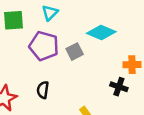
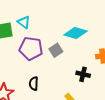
cyan triangle: (50, 13) -> (24, 22), moved, turned -32
black cross: (119, 87) -> (83, 74), moved

